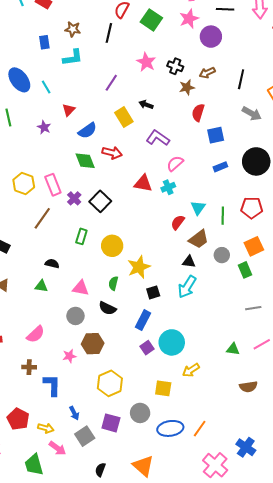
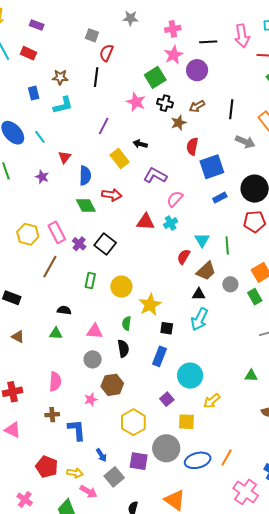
green square: (151, 20) -> (155, 77), moved, turned 30
blue semicircle: (87, 131) -> (85, 176), turned -48
blue square: (216, 135) -> (212, 167), size x1.4
red pentagon: (252, 208) -> (255, 222), moved
black square: (153, 292) -> (167, 328), turned 32
black semicircle: (107, 308) -> (123, 348), turned -120
pink semicircle: (36, 334) -> (55, 382), turned -36
purple square: (147, 348) -> (167, 399), moved
gray circle: (140, 413) -> (166, 448), size x1.4

